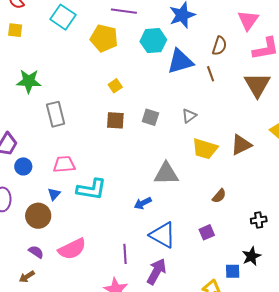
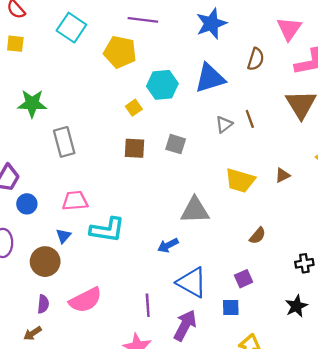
cyan hexagon: (153, 41) -> (162, 85), moved
brown line: (211, 74) -> (250, 119), moved
gray triangle: (189, 116) -> (224, 124), moved
brown triangle: (241, 145) -> (283, 175), size x0.6
purple semicircle: (36, 252) -> (43, 304), turned 63
blue square: (233, 271) -> (231, 308), moved

